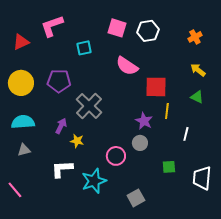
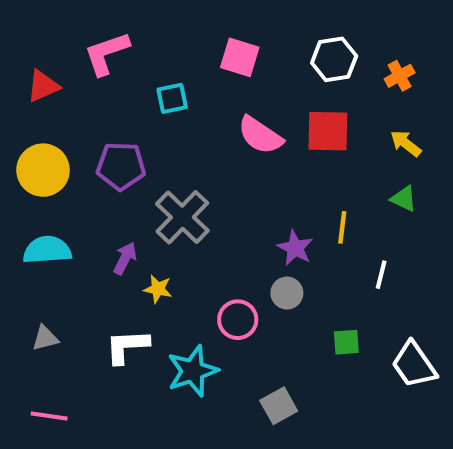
white hexagon: (148, 31) -> (334, 59), moved
red square: (156, 87) -> (328, 131), moved
gray triangle: (24, 150) -> (45, 338), moved
white trapezoid: (202, 178) -> (414, 365), turned -40
pink line: (15, 190) -> (49, 416), moved, turned -42

